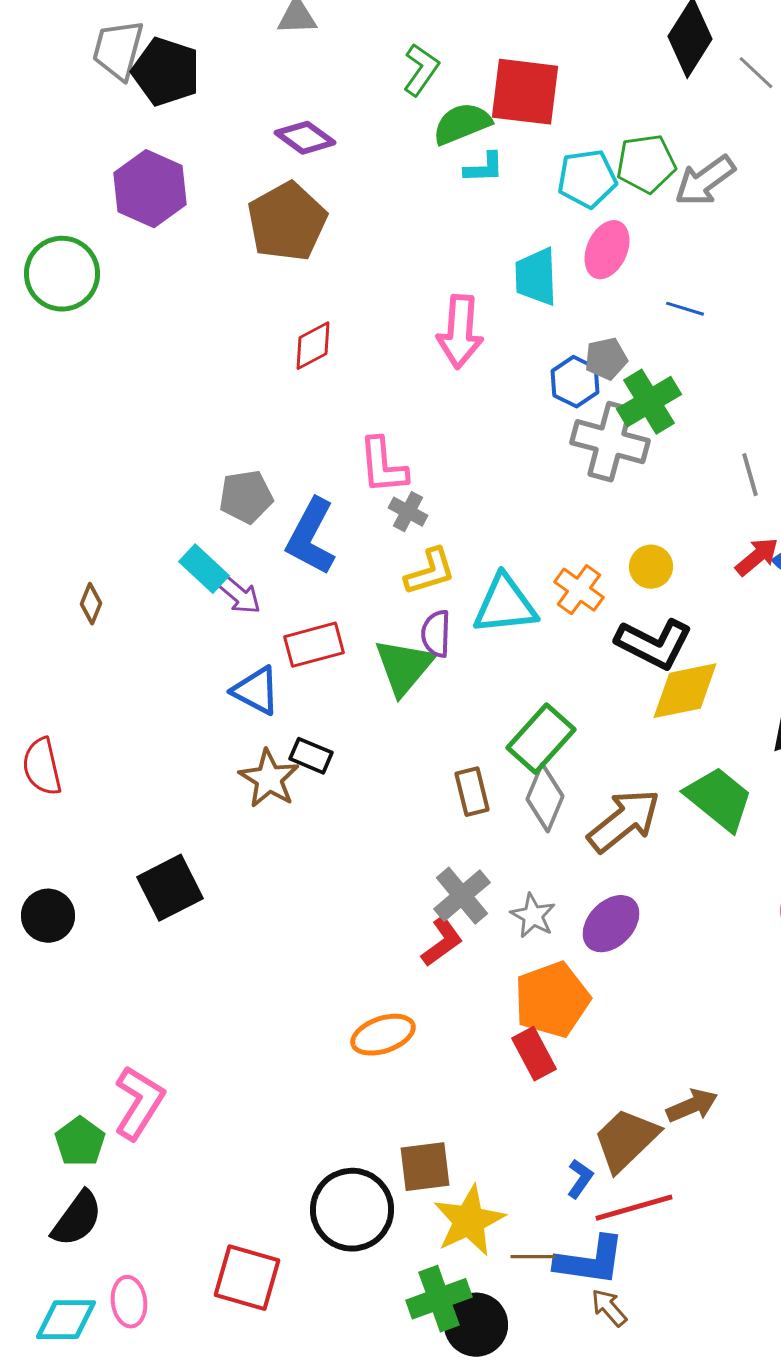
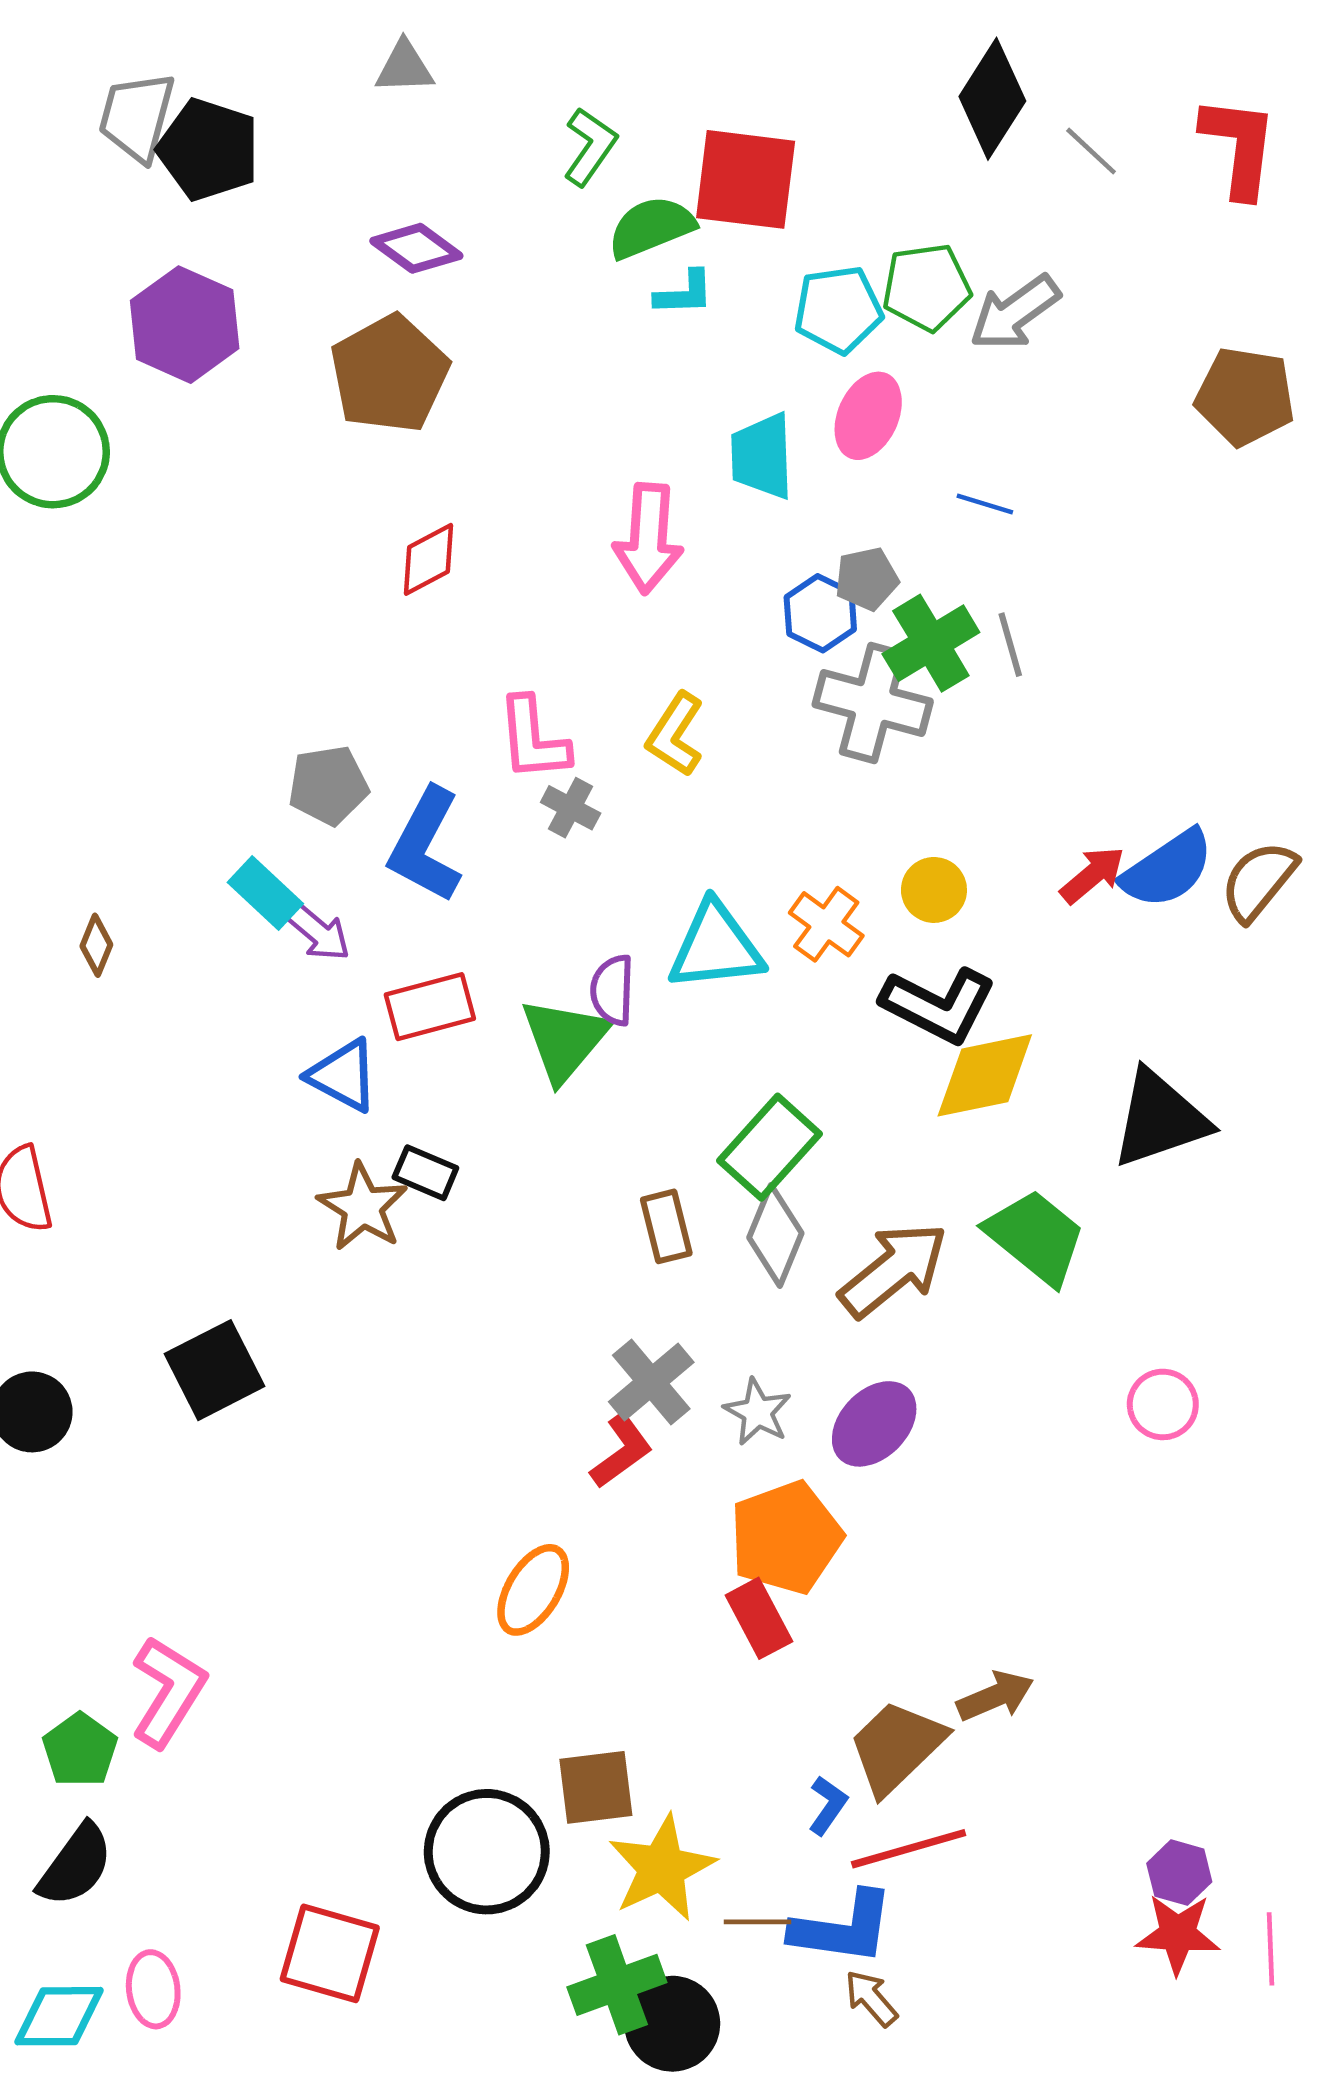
gray line: (750, 475) -> (1010, 645), moved
yellow L-shape: (430, 572) -> (675, 734), moved, turned 140
orange ellipse: (383, 1035) -> (533, 1590), turned -40

